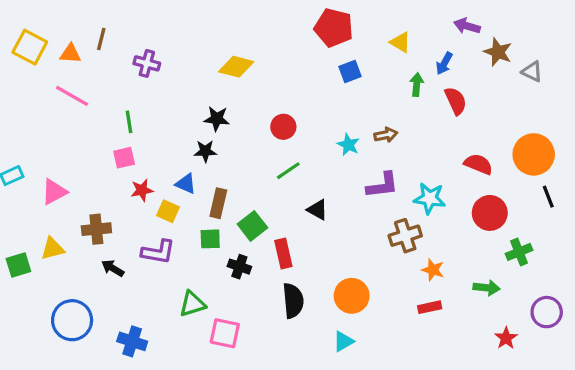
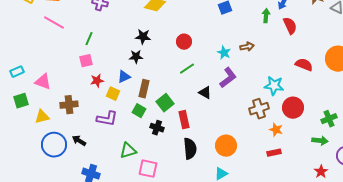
green line: (129, 122) -> (89, 39), turned 32
blue triangle: (186, 184) -> (124, 77), turned -48
purple L-shape: (382, 185) -> (228, 78), moved, turned -30
pink triangle: (54, 192) -> (43, 82), turned 48
red circle: (490, 213) -> (293, 108), moved
green square: (210, 239) -> (139, 111), turned 32
green square: (18, 265) -> (21, 101), moved
black arrow: (113, 268) -> (79, 141), moved
green arrow: (487, 288) -> (320, 141), moved
blue circle: (72, 320) -> (54, 145), moved

